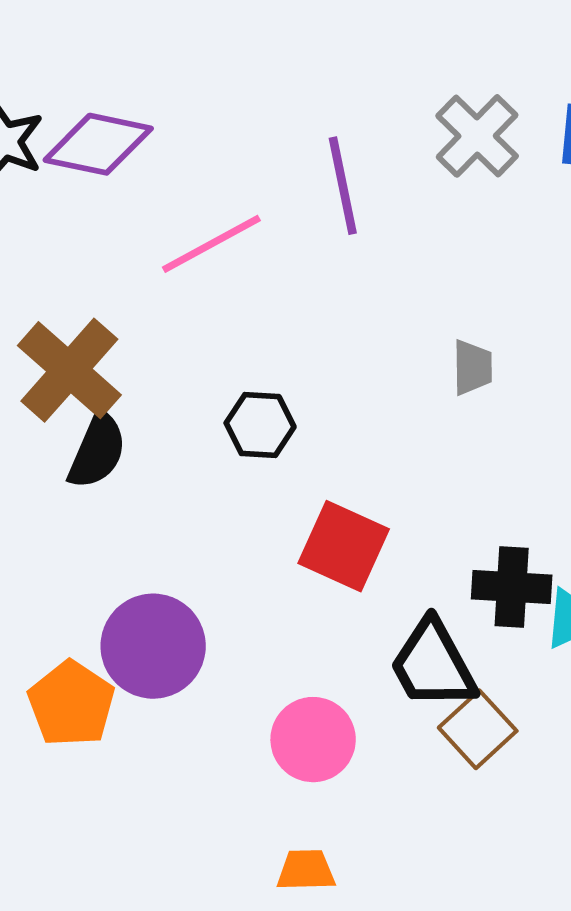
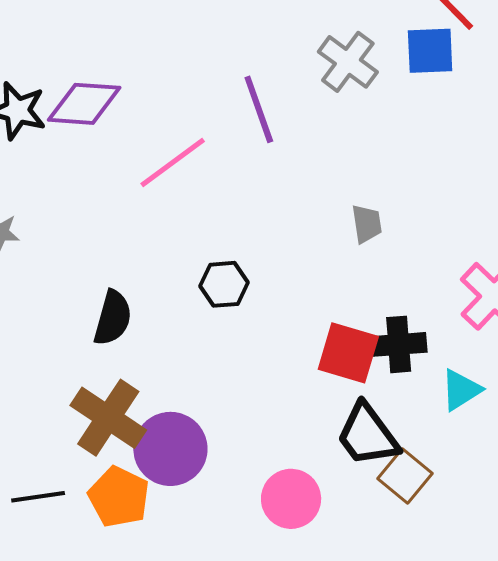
brown cross: (69, 370) -> (108, 418), moved
red square: (344, 546) -> (348, 353), moved
black cross: (512, 587) -> (399, 344), moved

